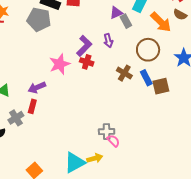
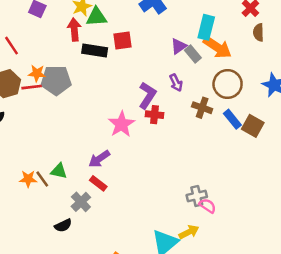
brown semicircle: (180, 15) -> (258, 32), turned 72
gray pentagon: (39, 19) -> (56, 80), moved
orange arrow: (161, 22) -> (217, 47), moved
brown cross: (124, 73) -> (202, 108), moved
brown square: (161, 86) -> (253, 126), turned -36
red rectangle: (32, 106) -> (98, 183), turned -56

